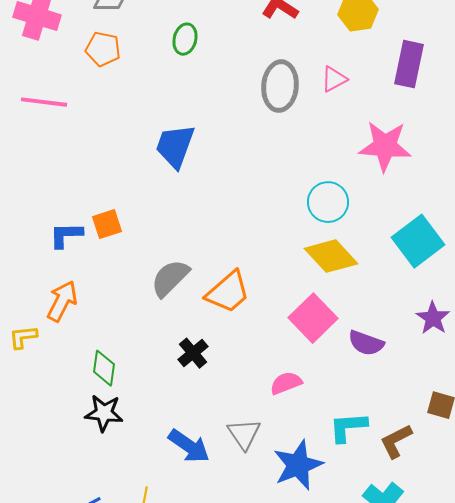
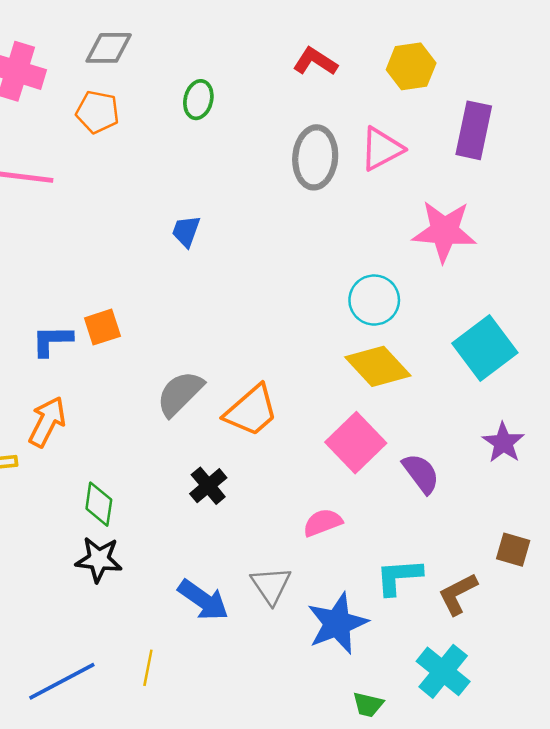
pink triangle: (334, 79) -> (382, 149), size x1.4
blue trapezoid: (175, 146) -> (186, 231), size x0.6
purple semicircle: (366, 343) -> (421, 473), turned -147

